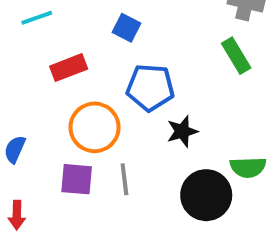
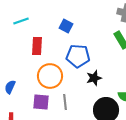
red rectangle: (69, 68) -> (37, 46), turned -66

